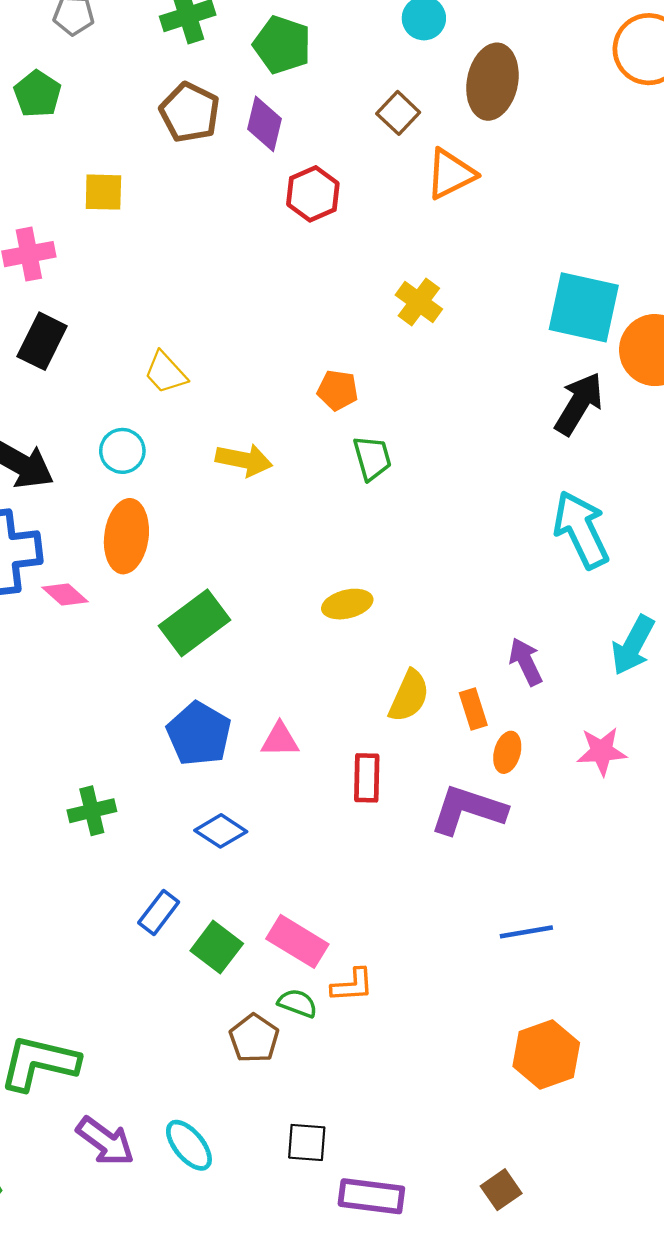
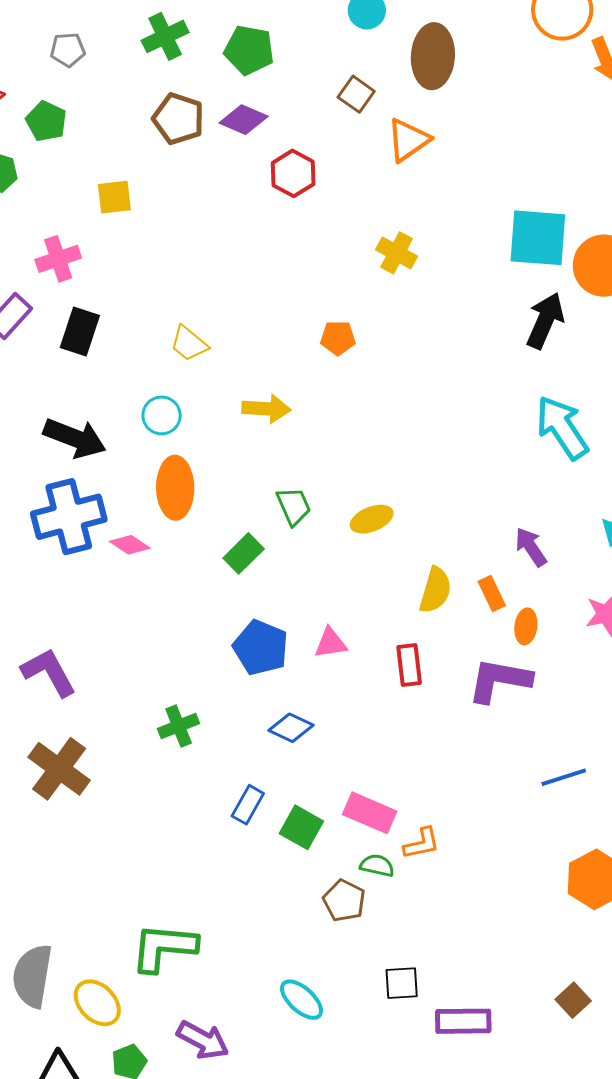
purple diamond: (265, 124) -> (244, 120), turned -72
green trapezoid: (372, 458) -> (294, 506), moved
green rectangle: (194, 623) -> (244, 553), size x0.7
purple arrow: (105, 1141) -> (203, 1040), moved

